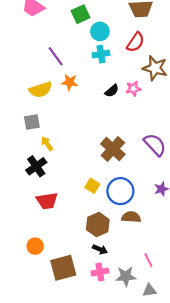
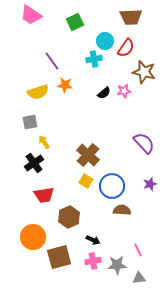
cyan circle: (100, 31) -> (105, 41), moved
brown cross: (113, 149) -> (88, 155), moved
brown hexagon: (98, 225) -> (69, 217), moved
orange circle: (35, 246) -> (33, 237), size x1.6

